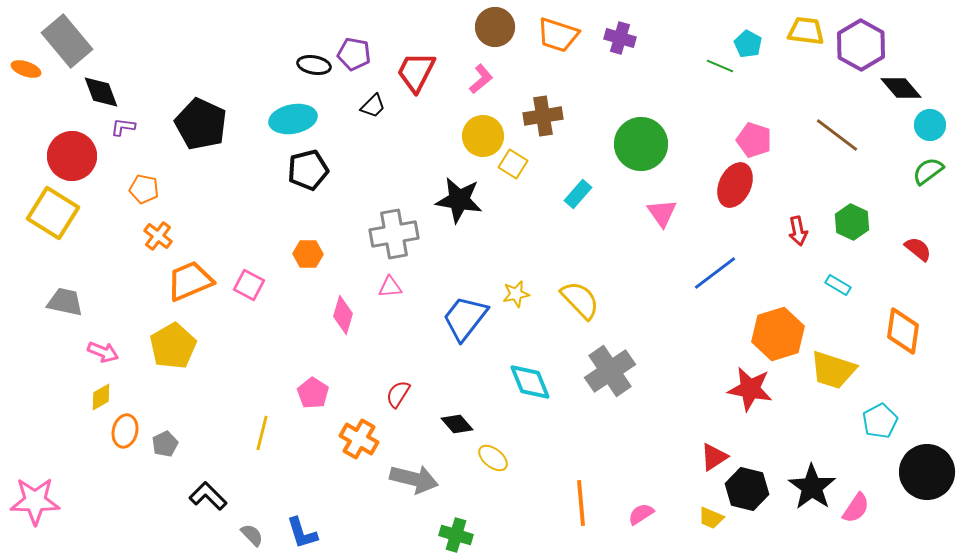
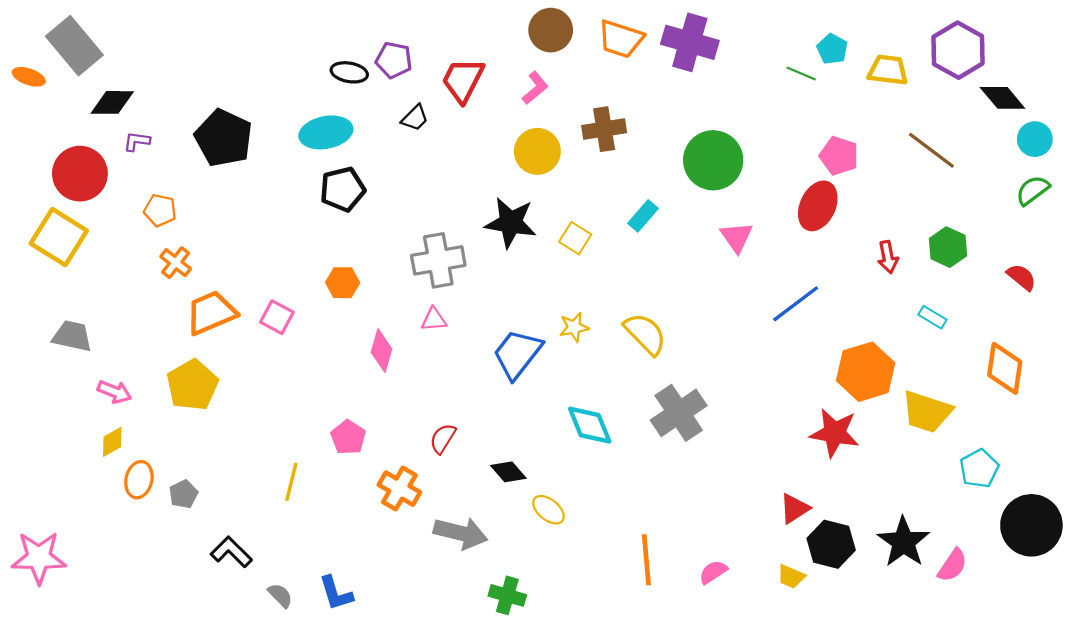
yellow trapezoid: (806, 31) -> (888, 70), moved
purple cross: (620, 38) -> (690, 42), size x1.6
black diamond: (101, 92) -> (112, 102), turned -69
yellow square: (513, 164) -> (575, 238), moved

